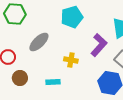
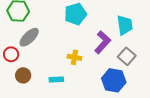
gray ellipse: (39, 42) -> (29, 37), moved

